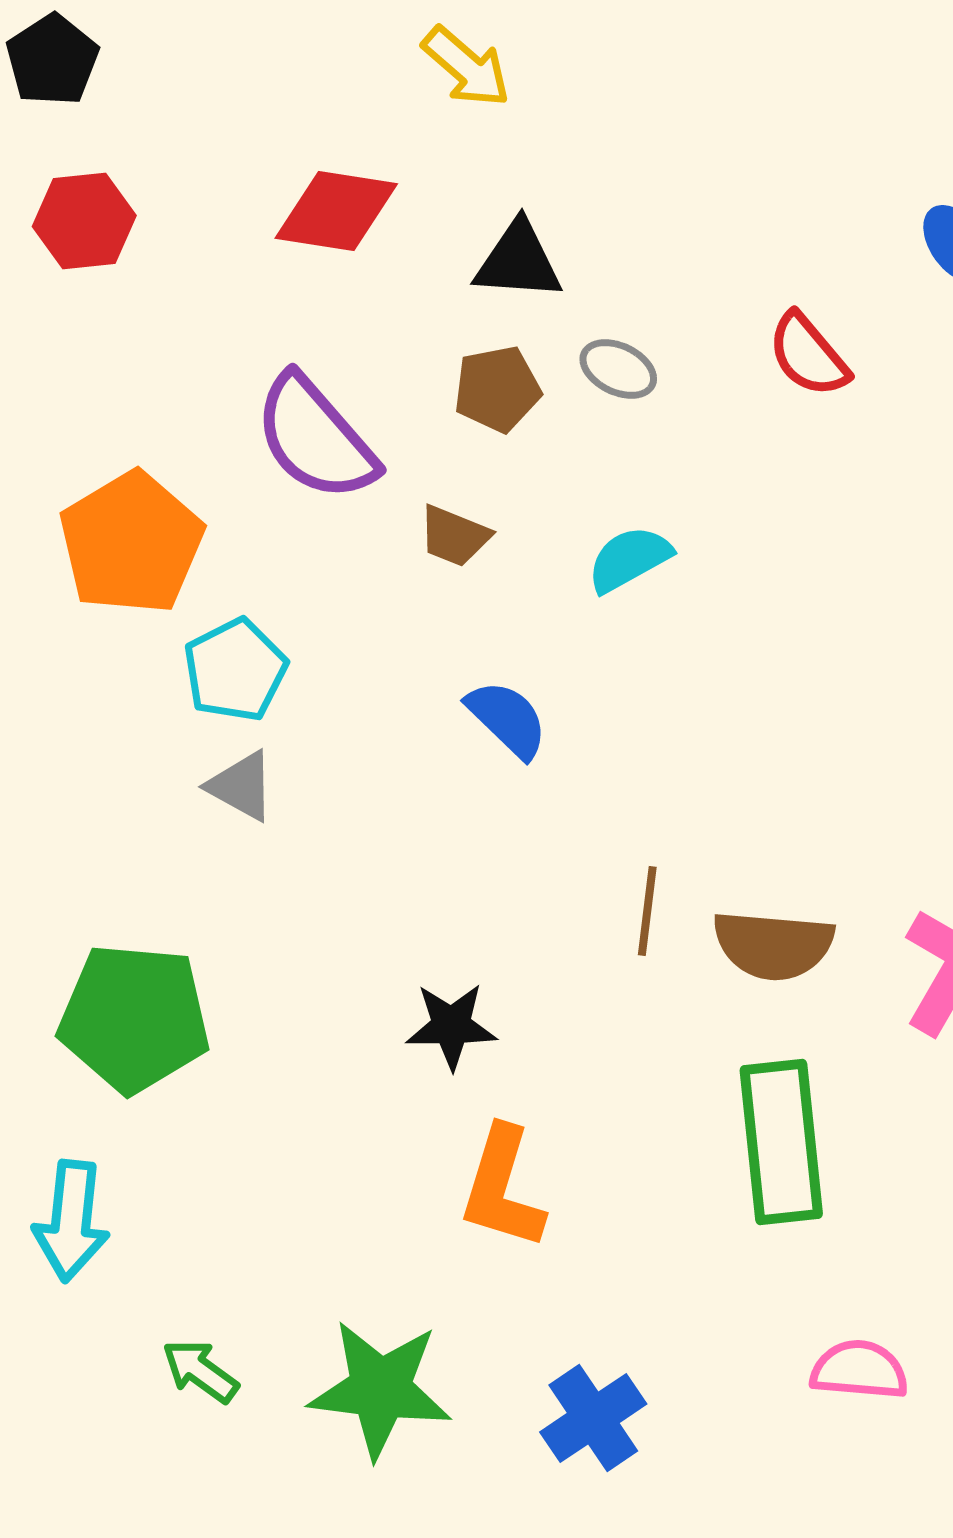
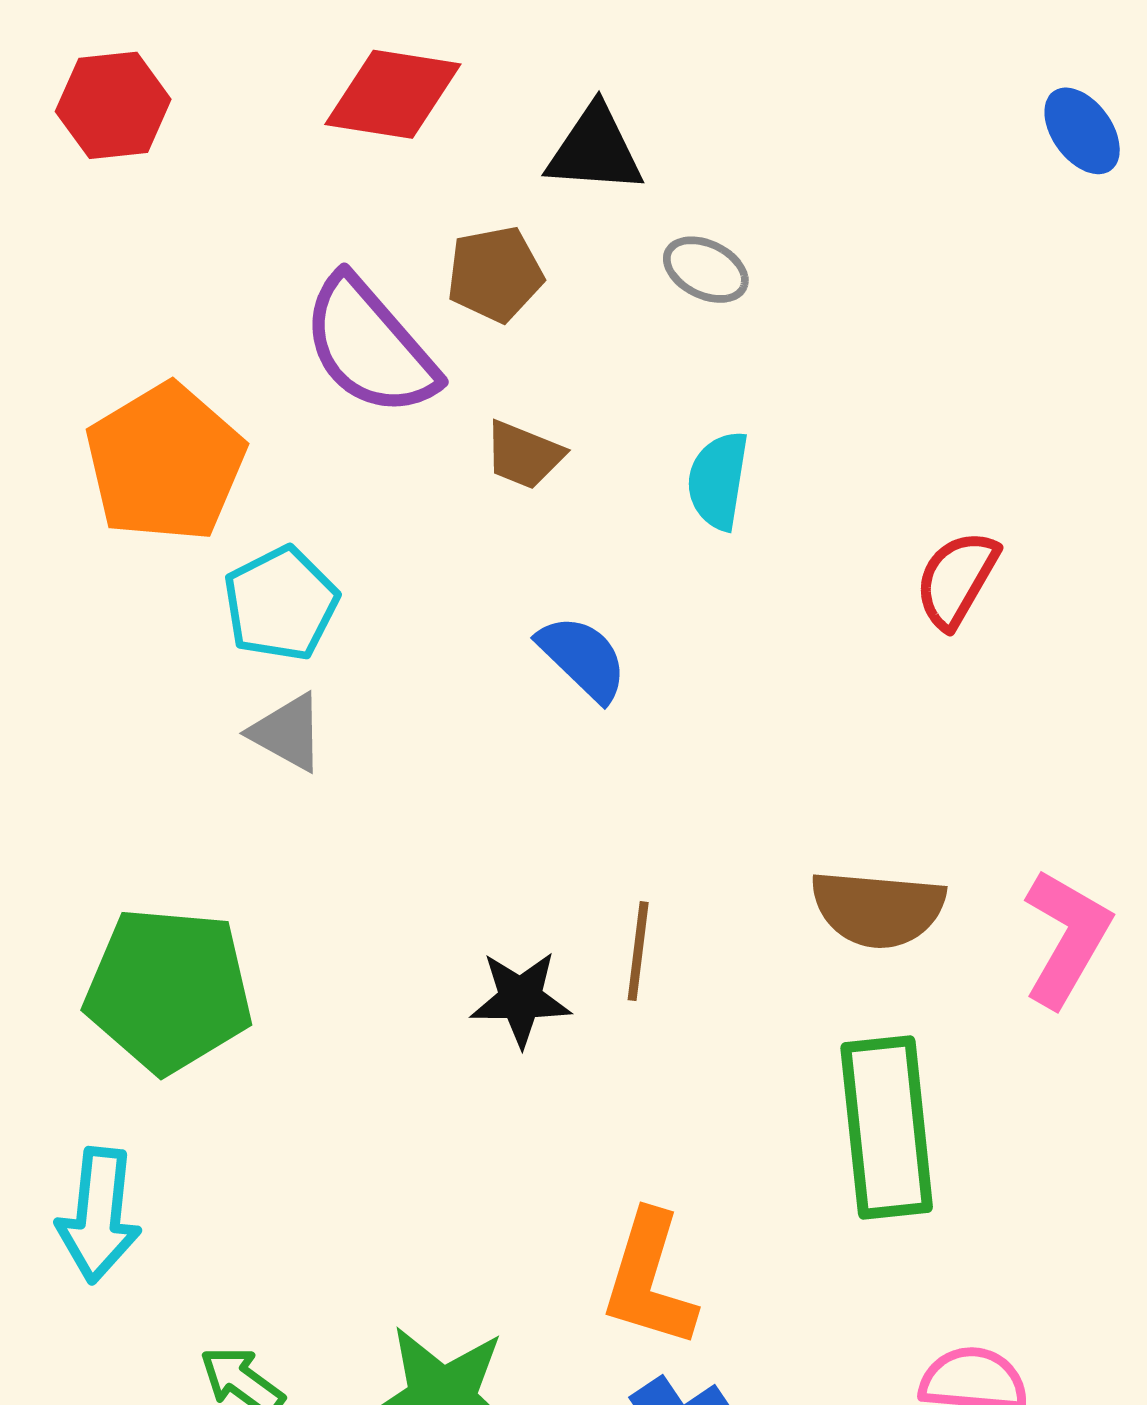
red semicircle: (808, 355) -> (957, 579), moved, turned 70
brown pentagon: (497, 389) -> (495, 274), moved
cyan semicircle: (629, 559) -> (718, 480), turned -52
brown line: (647, 911) -> (638, 951), moved
orange L-shape: (502, 1188) -> (649, 1280), moved

